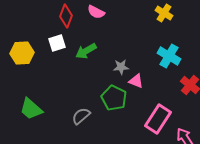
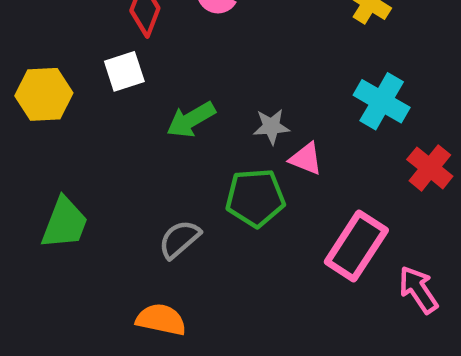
green arrow: (86, 51) -> (191, 120), moved
green pentagon: (114, 98) -> (255, 198), turned -30
green trapezoid: (31, 109) -> (65, 223), turned -110

